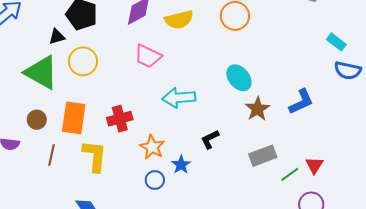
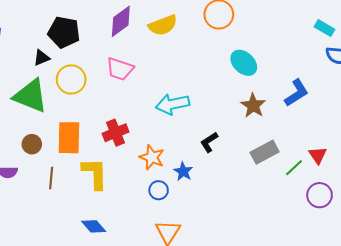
pink trapezoid: (148, 56) -> (120, 69), moved
cyan ellipse: (239, 78) -> (244, 63), moved

